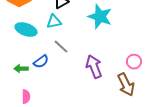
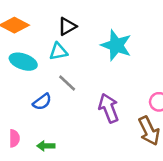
green arrow: (21, 69) -> (46, 146), moved
pink semicircle: (26, 97) -> (14, 138), moved

